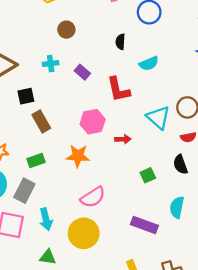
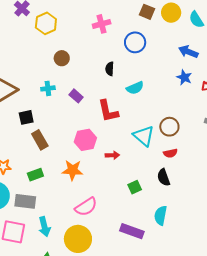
gray rectangle: (24, 191) -> (25, 201), turned 70

